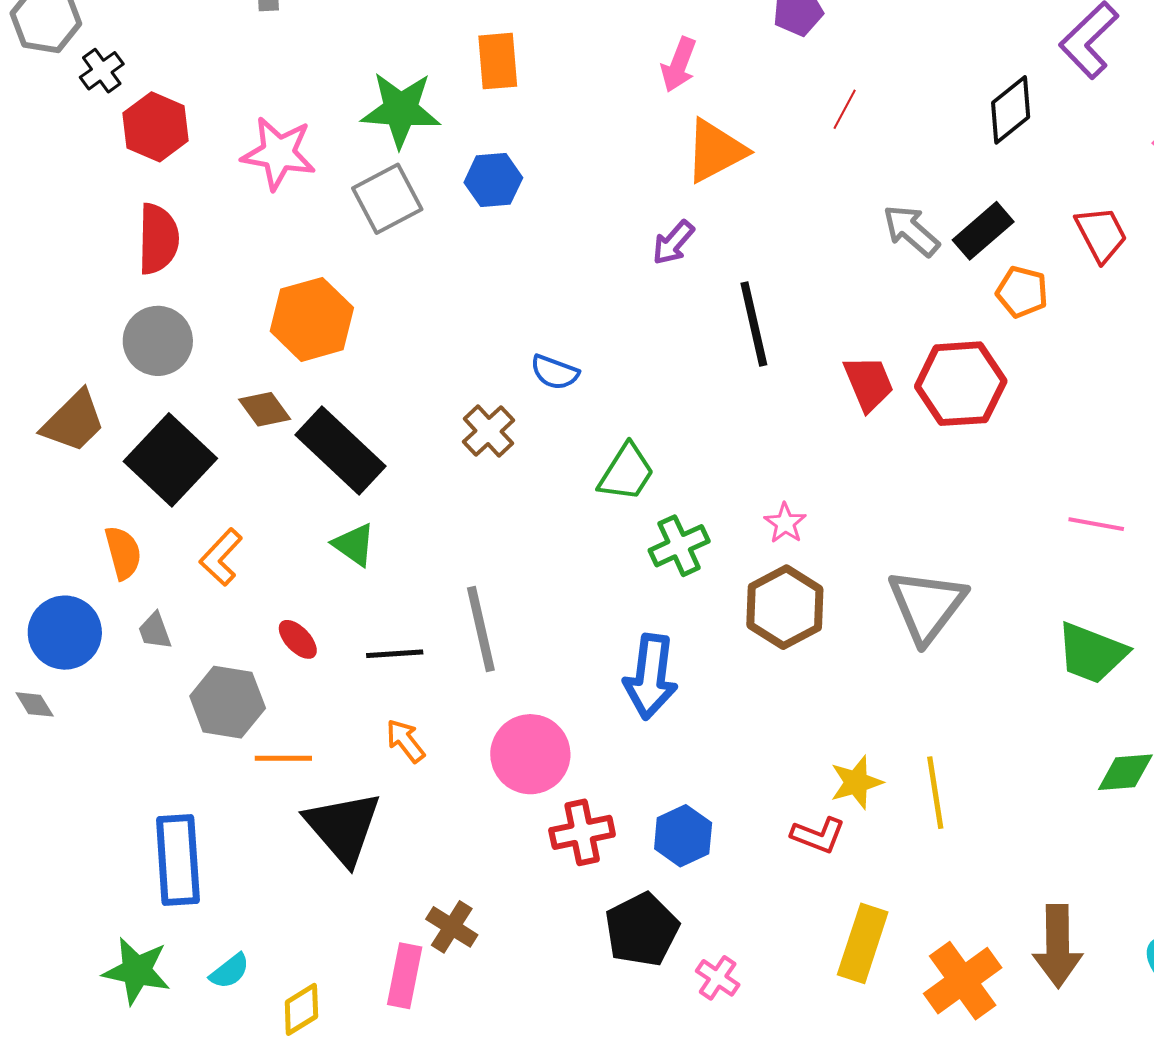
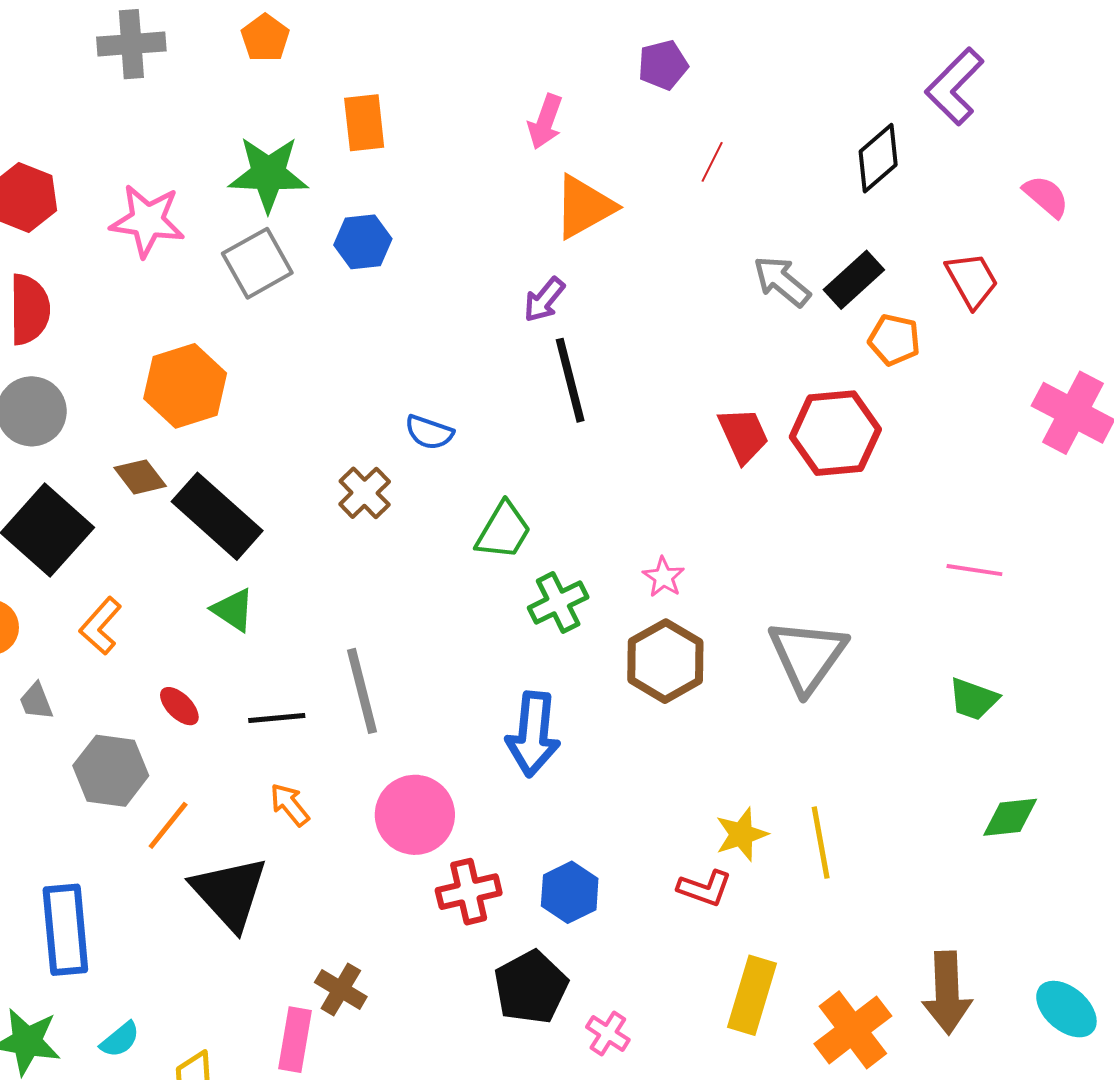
black line: (754, 324) -> (570, 380), moved
green trapezoid: (1092, 653) -> (973, 699), size x0.7
orange line: (283, 758) -> (168, 825), turned -50

